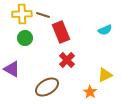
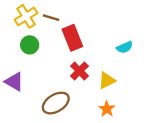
yellow cross: (22, 14) -> (26, 16), turned -30
cyan semicircle: (105, 30) -> (125, 47), moved
yellow triangle: (105, 75) -> (107, 80), moved

